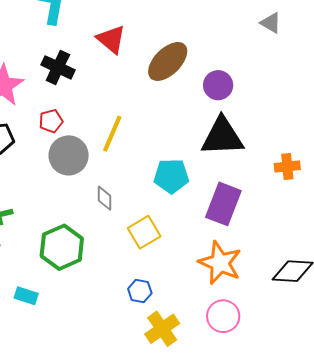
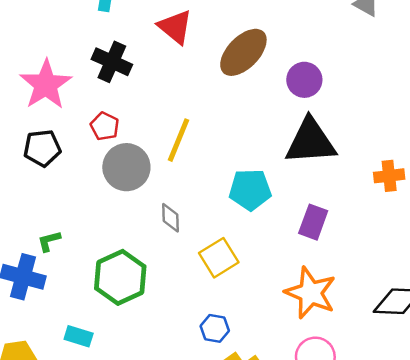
red pentagon: (51, 121) -> (105, 126), turned -30
purple rectangle: (223, 204) -> (313, 222), size x0.7

